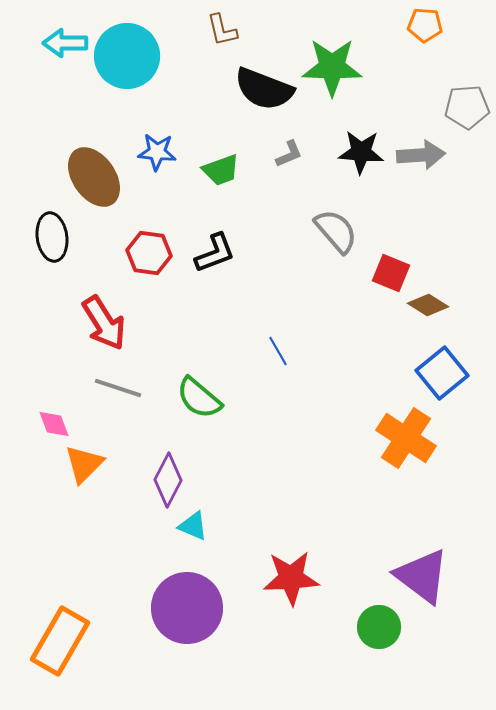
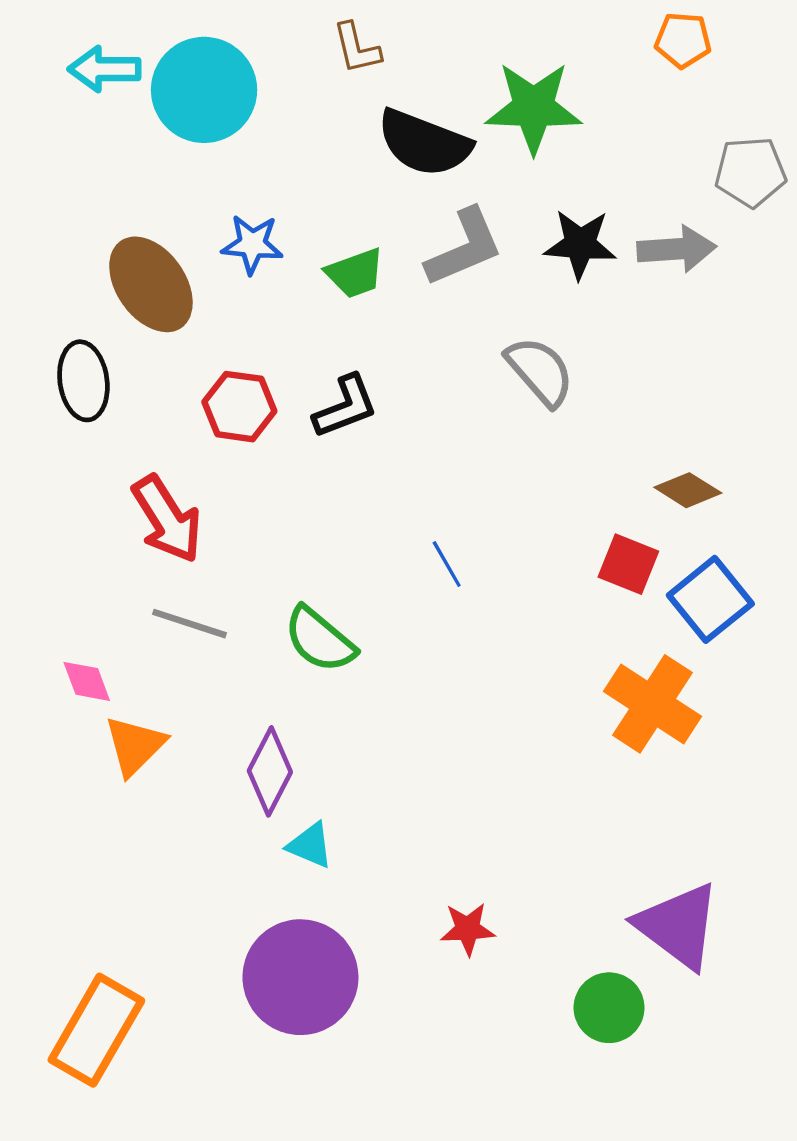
gray L-shape: (289, 154) -> (464, 247), size x1.8
red square: (391, 273) -> (628, 564), moved
red star: (291, 578) -> (468, 929), size x0.6

